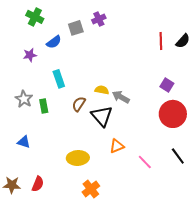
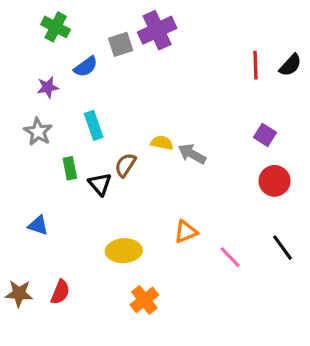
purple cross: (99, 19) -> (157, 30), size x1.6
gray star: (24, 99) -> (38, 132), moved
red circle: (173, 114) -> (275, 181), size x0.7
black triangle: (102, 116) -> (100, 184), moved, size x0.7

